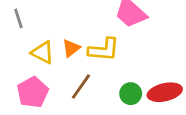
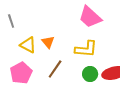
orange triangle: (71, 48) -> (48, 42), turned -32
yellow L-shape: (104, 50) -> (86, 49), moved

